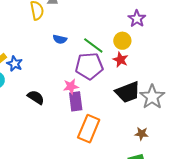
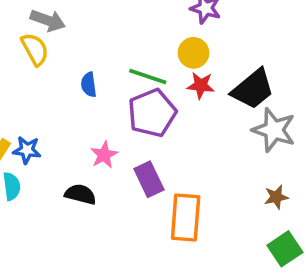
blue semicircle: (60, 39) -> (89, 85), turned 88
pink star: (71, 86) -> (104, 155), moved
black trapezoid: (128, 92) -> (253, 89), moved

